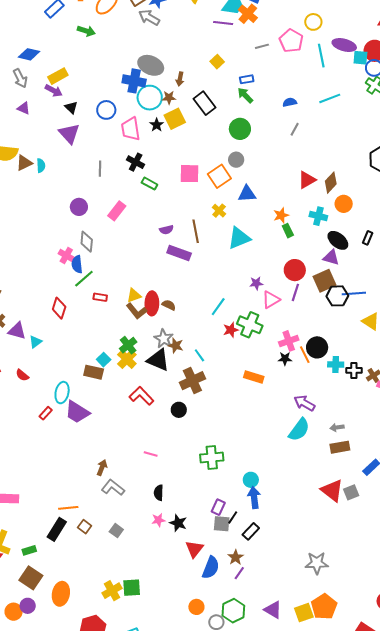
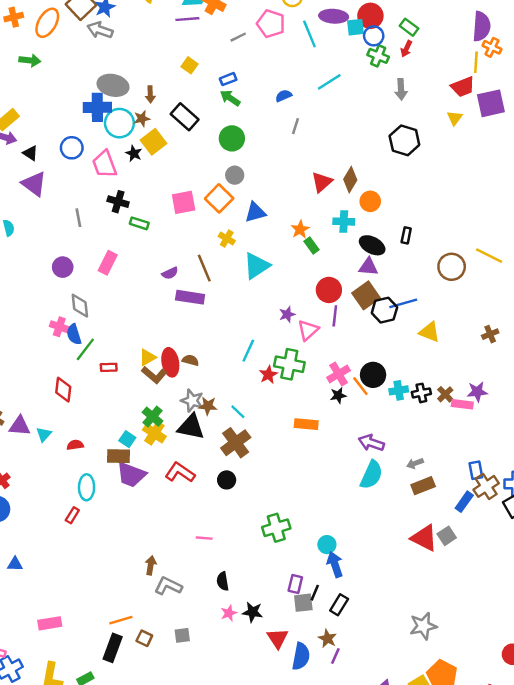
red semicircle: (22, 375) -> (75, 445), moved, turned 144
purple trapezoid: (77, 412) -> (131, 475), moved
gray square: (116, 531) -> (182, 635), turned -32

